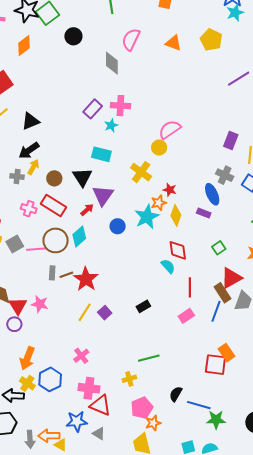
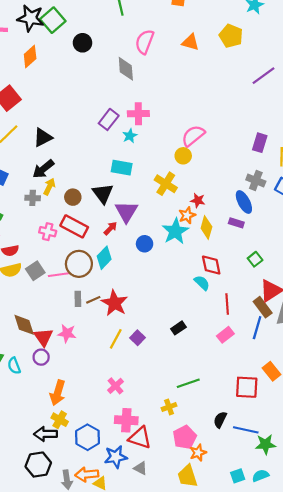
red square: (215, 365) -> (247, 387), moved
blue hexagon: (50, 379) -> (87, 437), moved

